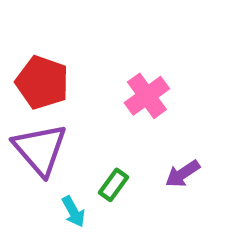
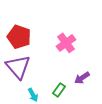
green rectangle: (114, 185) -> (59, 90), moved

